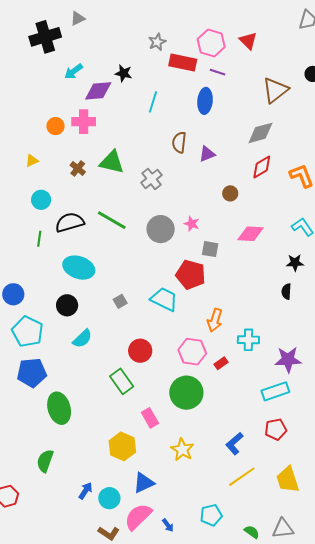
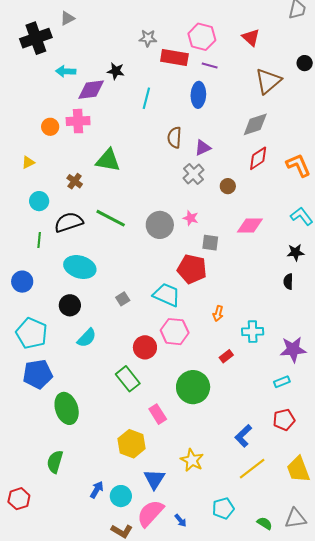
red triangle: (248, 41) -> (251, 37), moved
gray star: (157, 42) -> (148, 38), turned 30
cyan arrow: (74, 71) -> (66, 71), turned 42
brown cross: (78, 168) -> (75, 181), moved
gray cross: (152, 179) -> (193, 174), moved
blue circle: (13, 294) -> (22, 282), moved
orange arrow: (215, 320) -> (218, 313), size x0.7
pink hexagon: (192, 352) -> (175, 332), moved
cyan rectangle: (275, 391) -> (282, 382), size x0.6
yellow star: (182, 450) -> (192, 460), moved
blue triangle: (144, 483) -> (154, 479), turned -30

